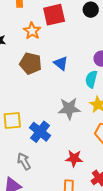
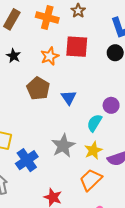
gray star: (69, 109) -> (63, 146), turned 30

